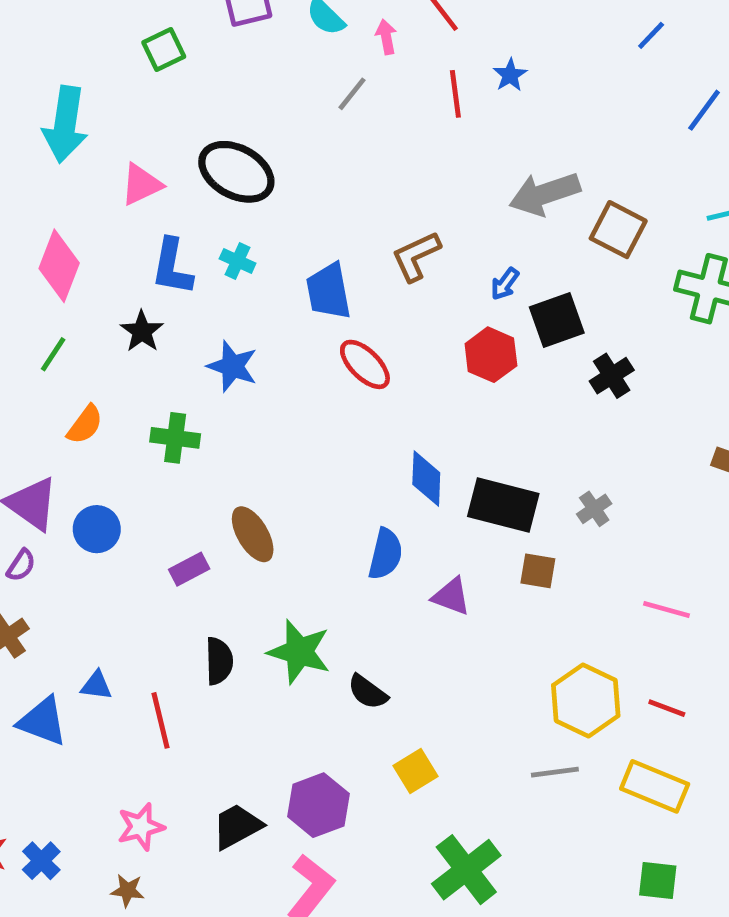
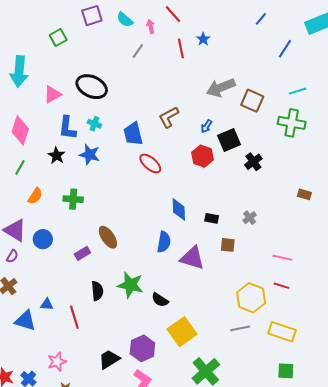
blue star: (232, 366) -> (90, 155), moved
black rectangle: (503, 505) -> (212, 218), size x0.5
purple triangle: (451, 596) -> (192, 258), size x1.5
red line: (667, 708) -> (281, 286), moved
yellow square: (415, 771) -> (182, 332), size x1.6
pink star: (141, 827) -> (57, 362), moved

